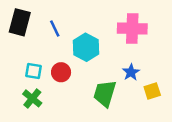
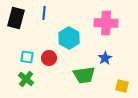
blue line: (55, 29) -> (44, 13), moved, turned 32
yellow square: (152, 91) -> (122, 86), moved, turned 32
green trapezoid: (105, 93) -> (84, 75), turned -115

